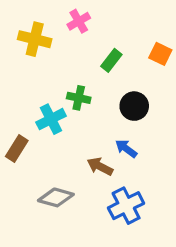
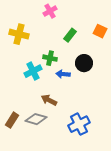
yellow cross: (35, 39) -> (19, 34), moved
brown rectangle: (17, 148) -> (12, 120), moved
blue arrow: (126, 148) -> (63, 74), moved, turned -32
brown arrow: (100, 166) -> (49, 100), moved

